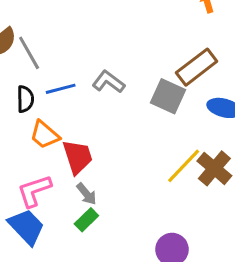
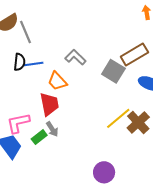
blue line: (61, 89) -> (33, 64), moved
orange trapezoid: (45, 135) -> (57, 81), moved
green rectangle: (86, 220) -> (39, 137), moved

